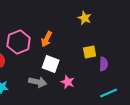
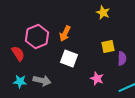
gray arrow: (38, 82) -> (42, 81), moved
pink star: (68, 82) -> (97, 79), moved

